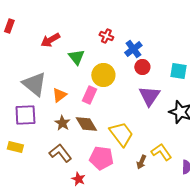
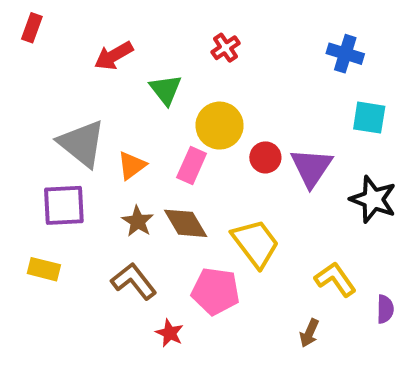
red cross: (106, 36) -> (226, 48), turned 32
blue cross: (133, 49) -> (345, 54), moved, turned -36
red circle: (142, 67) -> (265, 157), moved
brown arrow: (141, 162) -> (309, 333), moved

